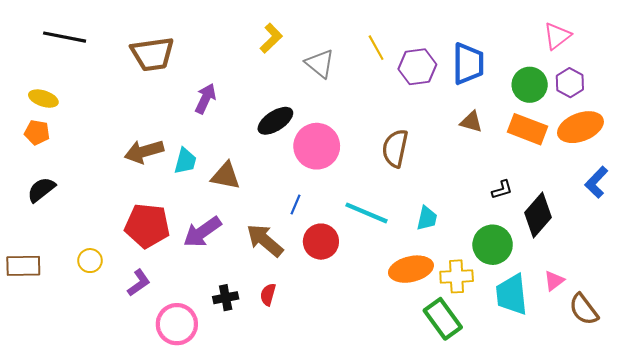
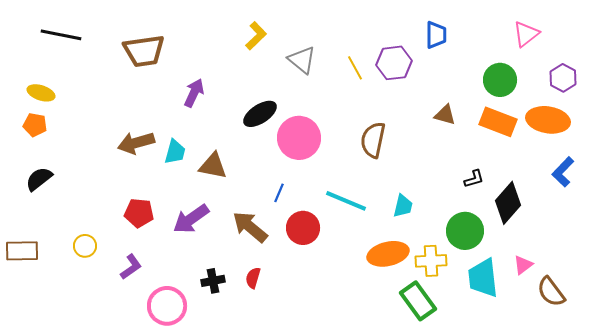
yellow line: (376, 48) -> (355, 68), moved
blue trapezoid: (468, 64) -> (436, 35), moved, size x0.7
purple hexagon: (570, 83) -> (563, 78), moved
orange ellipse: (580, 127) -> (548, 120), turned 30
red pentagon: (147, 226) -> (139, 213), size x0.7

